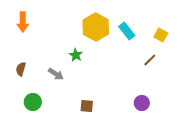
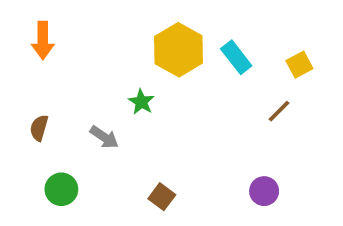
yellow square: (161, 35) -> (299, 65), turned 32
brown square: (87, 106) -> (162, 197), turned 32

